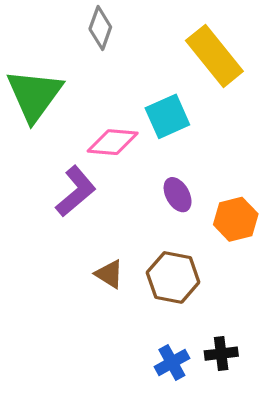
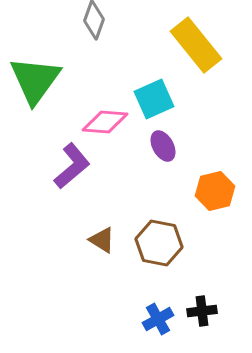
purple ellipse: (178, 195) -> (163, 146), moved

